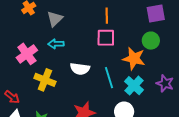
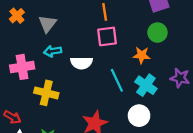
pink cross: (27, 54) -> (22, 67), turned 35
orange star: (134, 59) -> (142, 55), size x0.7
white semicircle: (80, 69) -> (81, 63), moved

